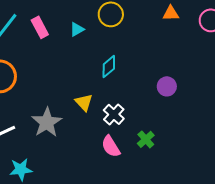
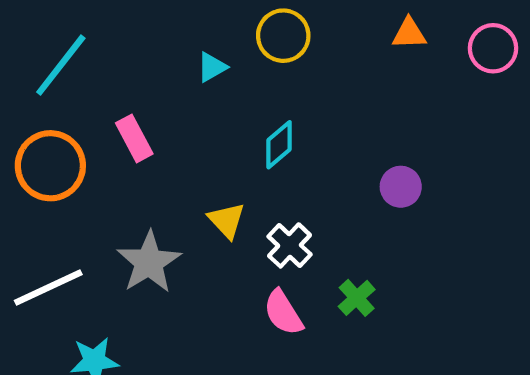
pink rectangle: (40, 27) -> (134, 138), moved

